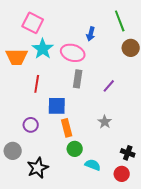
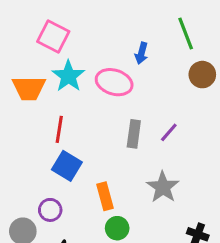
gray rectangle: (78, 79) -> (134, 134), moved
blue square: (57, 106) -> (67, 166), moved, turned 30
gray star: (105, 122) -> (163, 187), size x1.5
purple circle: (31, 125) -> (50, 210), moved

